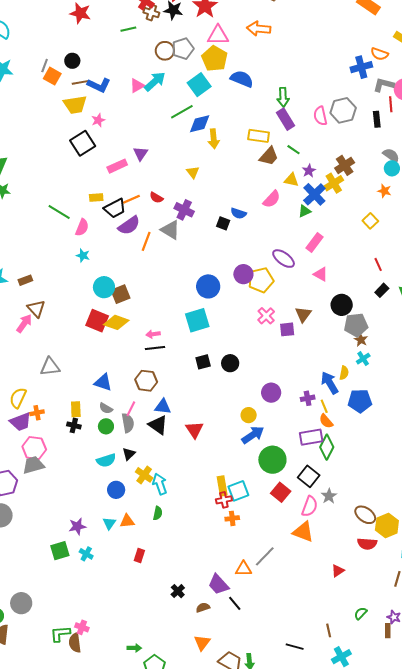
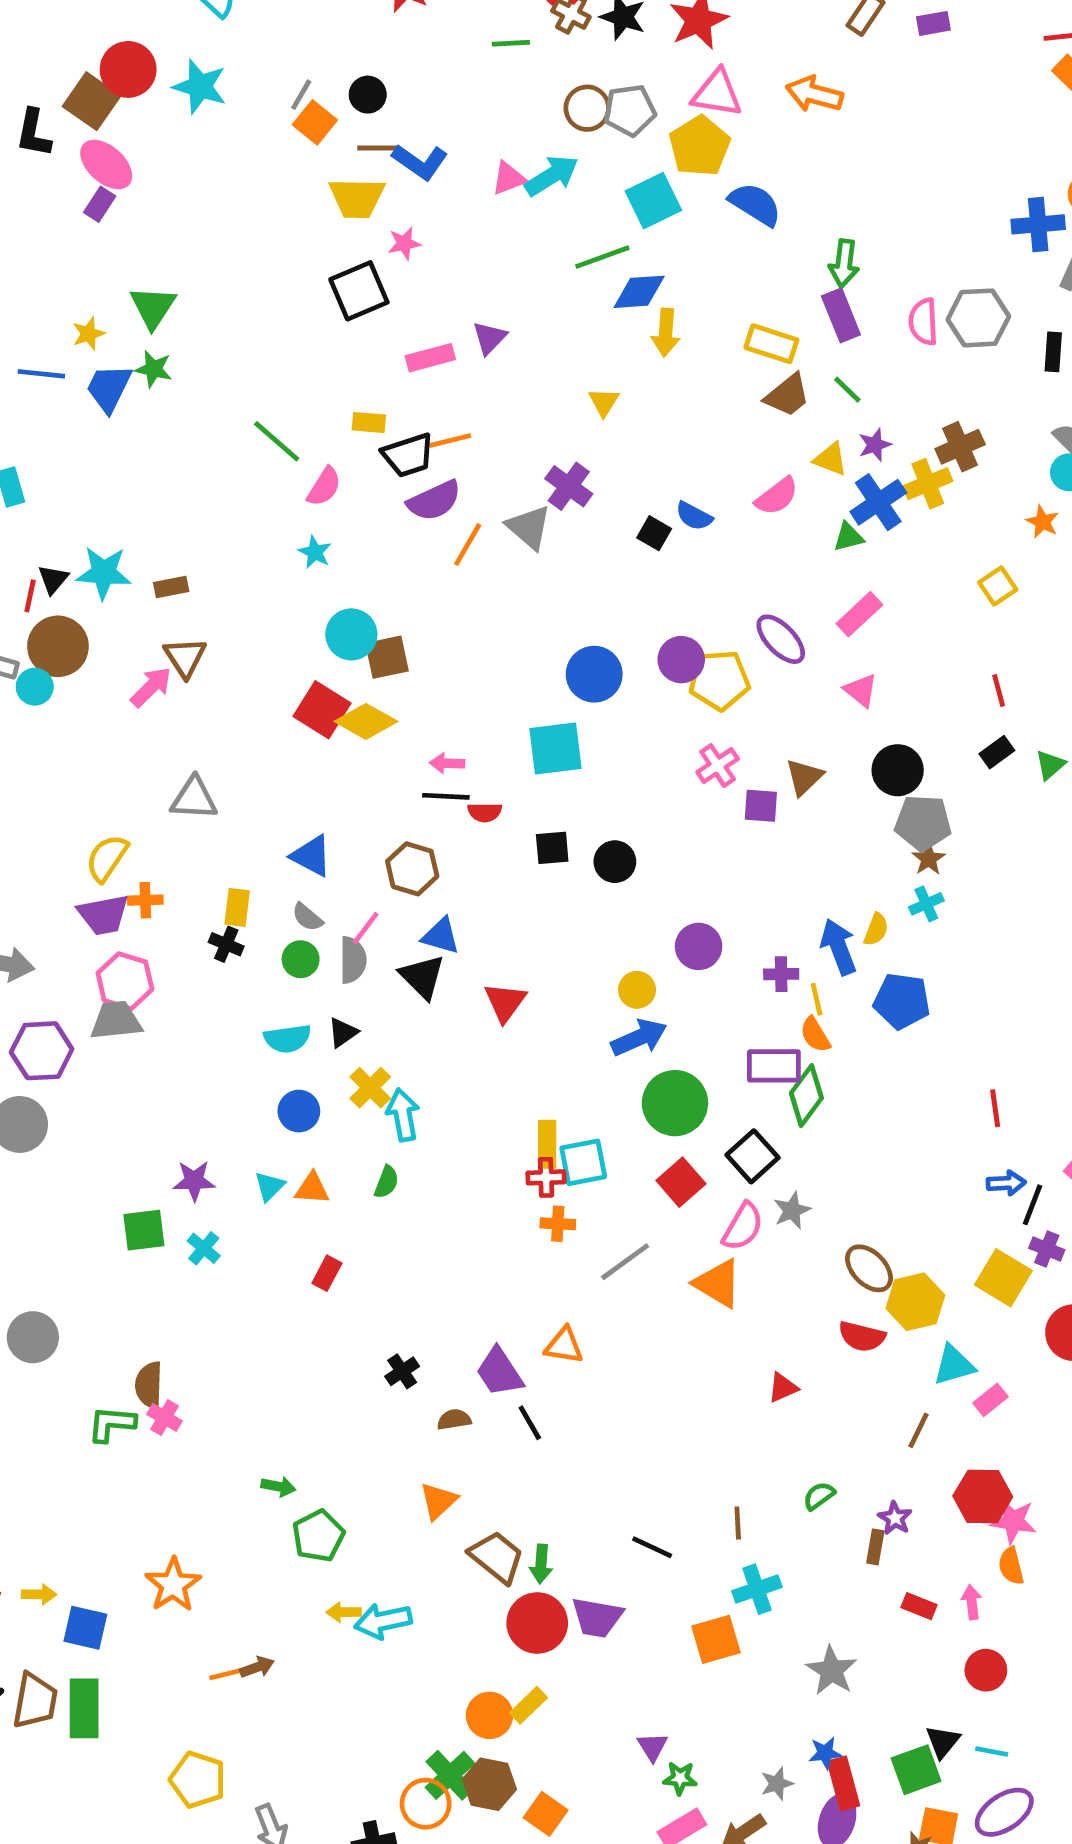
red semicircle: (156, 198) -> (485, 812), moved, turned -40
gray line: (265, 556) -> (625, 1262), moved
brown semicircle: (75, 643) -> (149, 1385), moved

